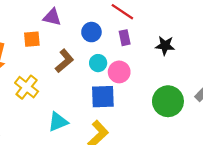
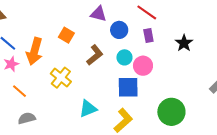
purple triangle: (52, 17) -> (98, 14), moved
orange square: (32, 39) -> (66, 35), turned 35
black star: (165, 45) -> (184, 43), turned 30
green circle: (168, 101) -> (171, 112), moved

